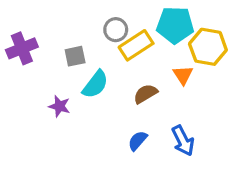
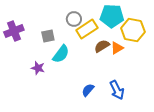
orange triangle: (183, 75) -> (117, 48), turned 32
brown semicircle: (145, 94) -> (102, 46), moved

